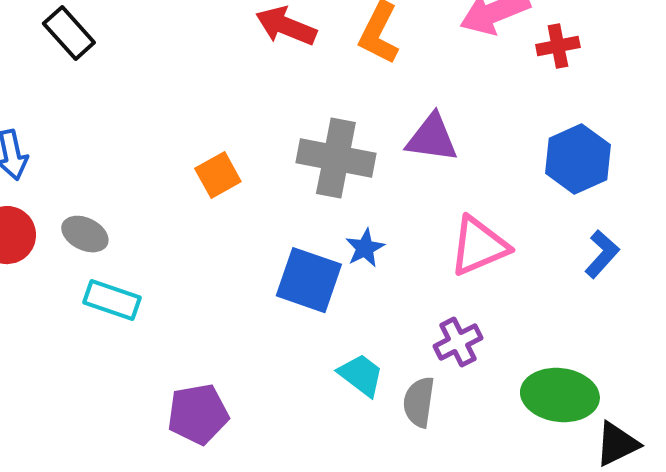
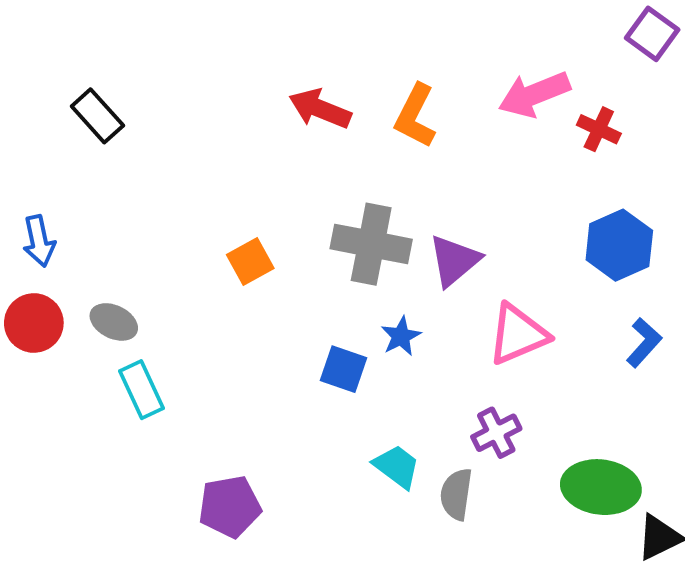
red cross: (558, 46) -> (599, 129), turned 36
purple triangle: (432, 138) -> (454, 260), moved, turned -48
blue square: (309, 280) -> (344, 369), size x0.7
cyan rectangle: (112, 300) -> (142, 390), turned 46

